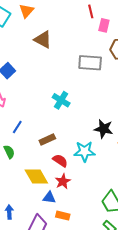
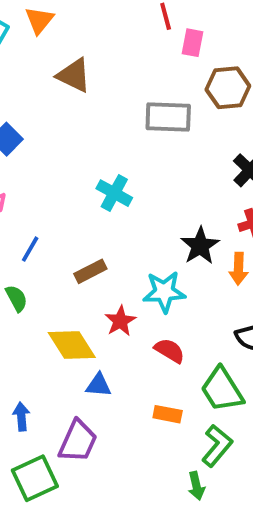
black star: (104, 129) -> (200, 246), turned 30
red semicircle: (60, 161) -> (170, 351), moved
red star: (63, 181) -> (120, 321), moved
orange rectangle: (63, 216) -> (168, 414), moved

